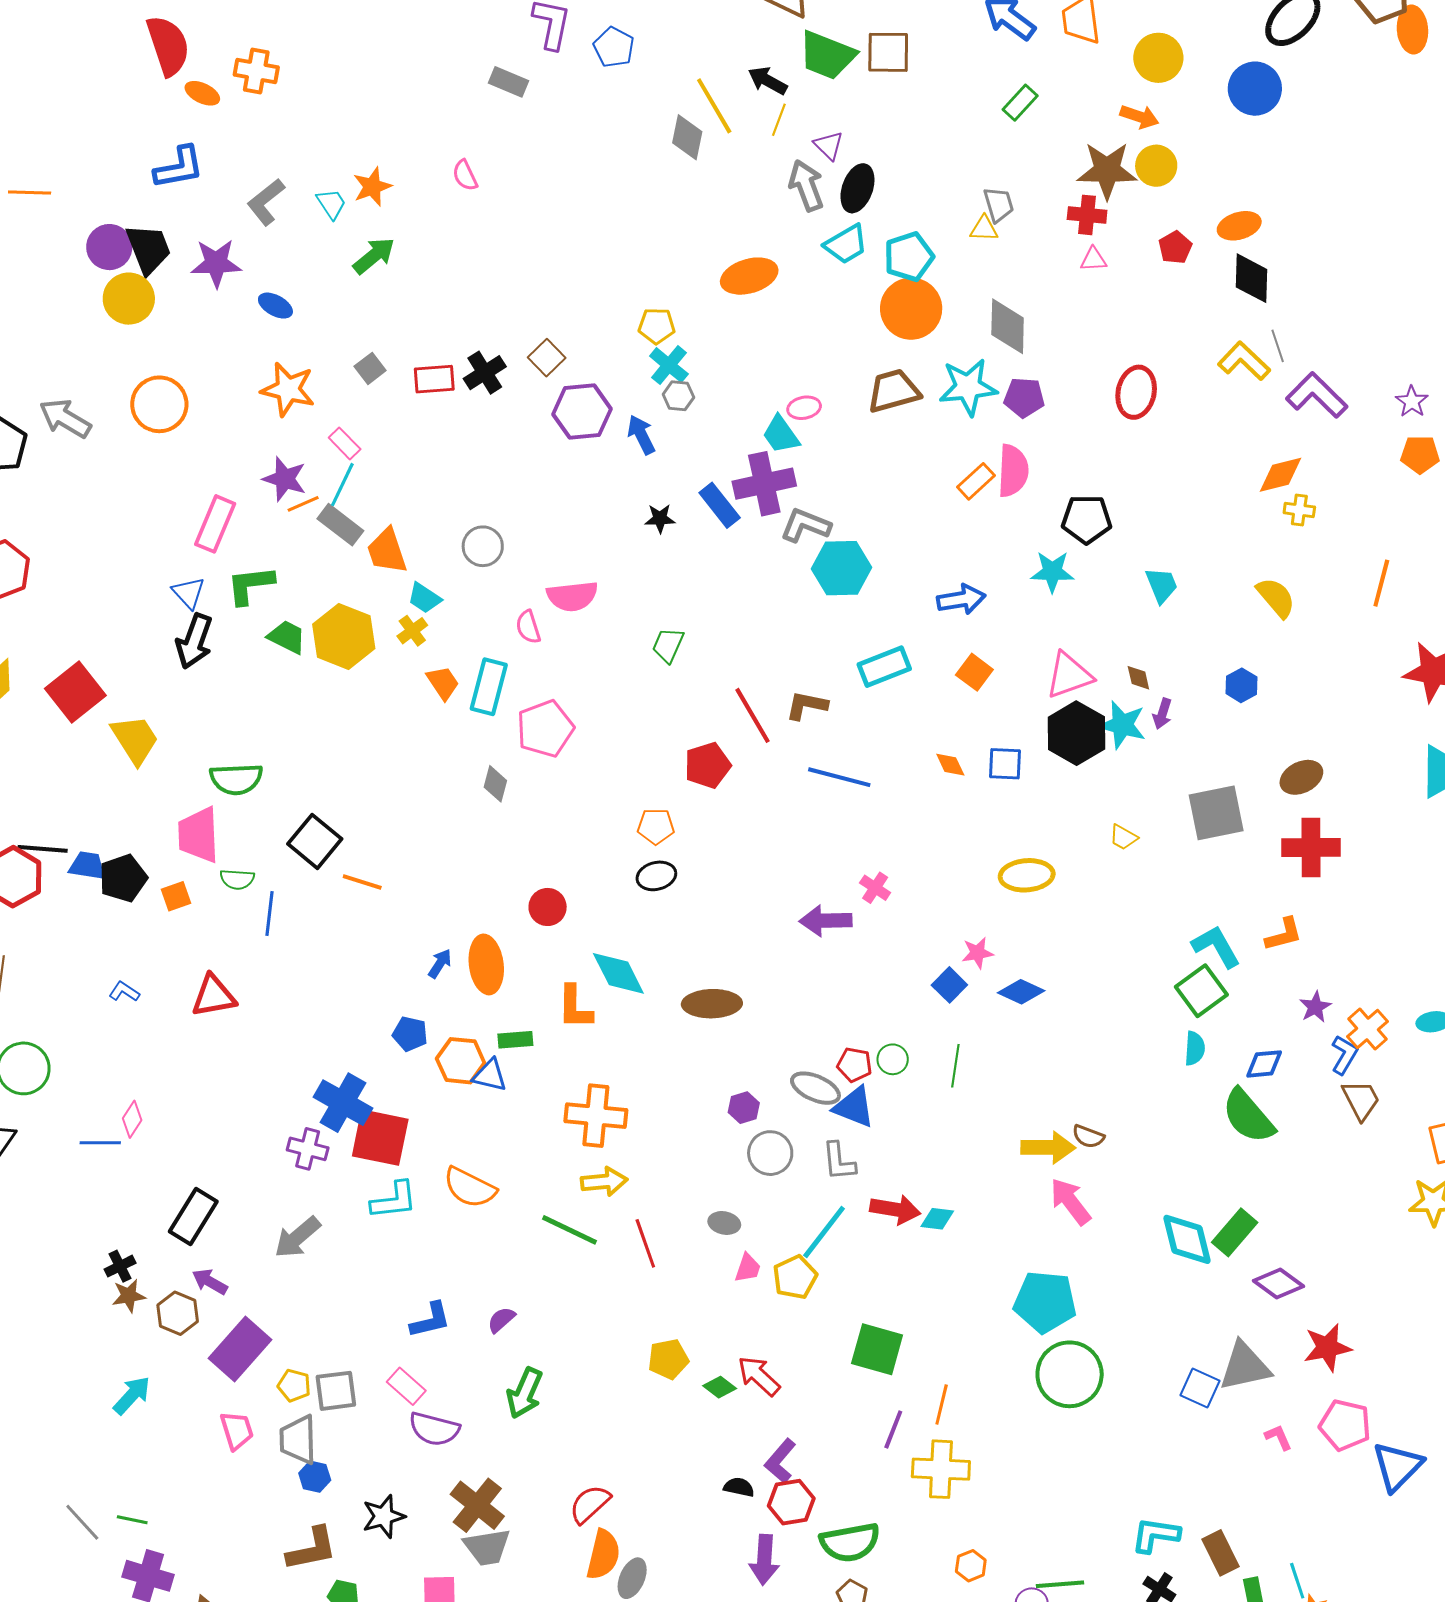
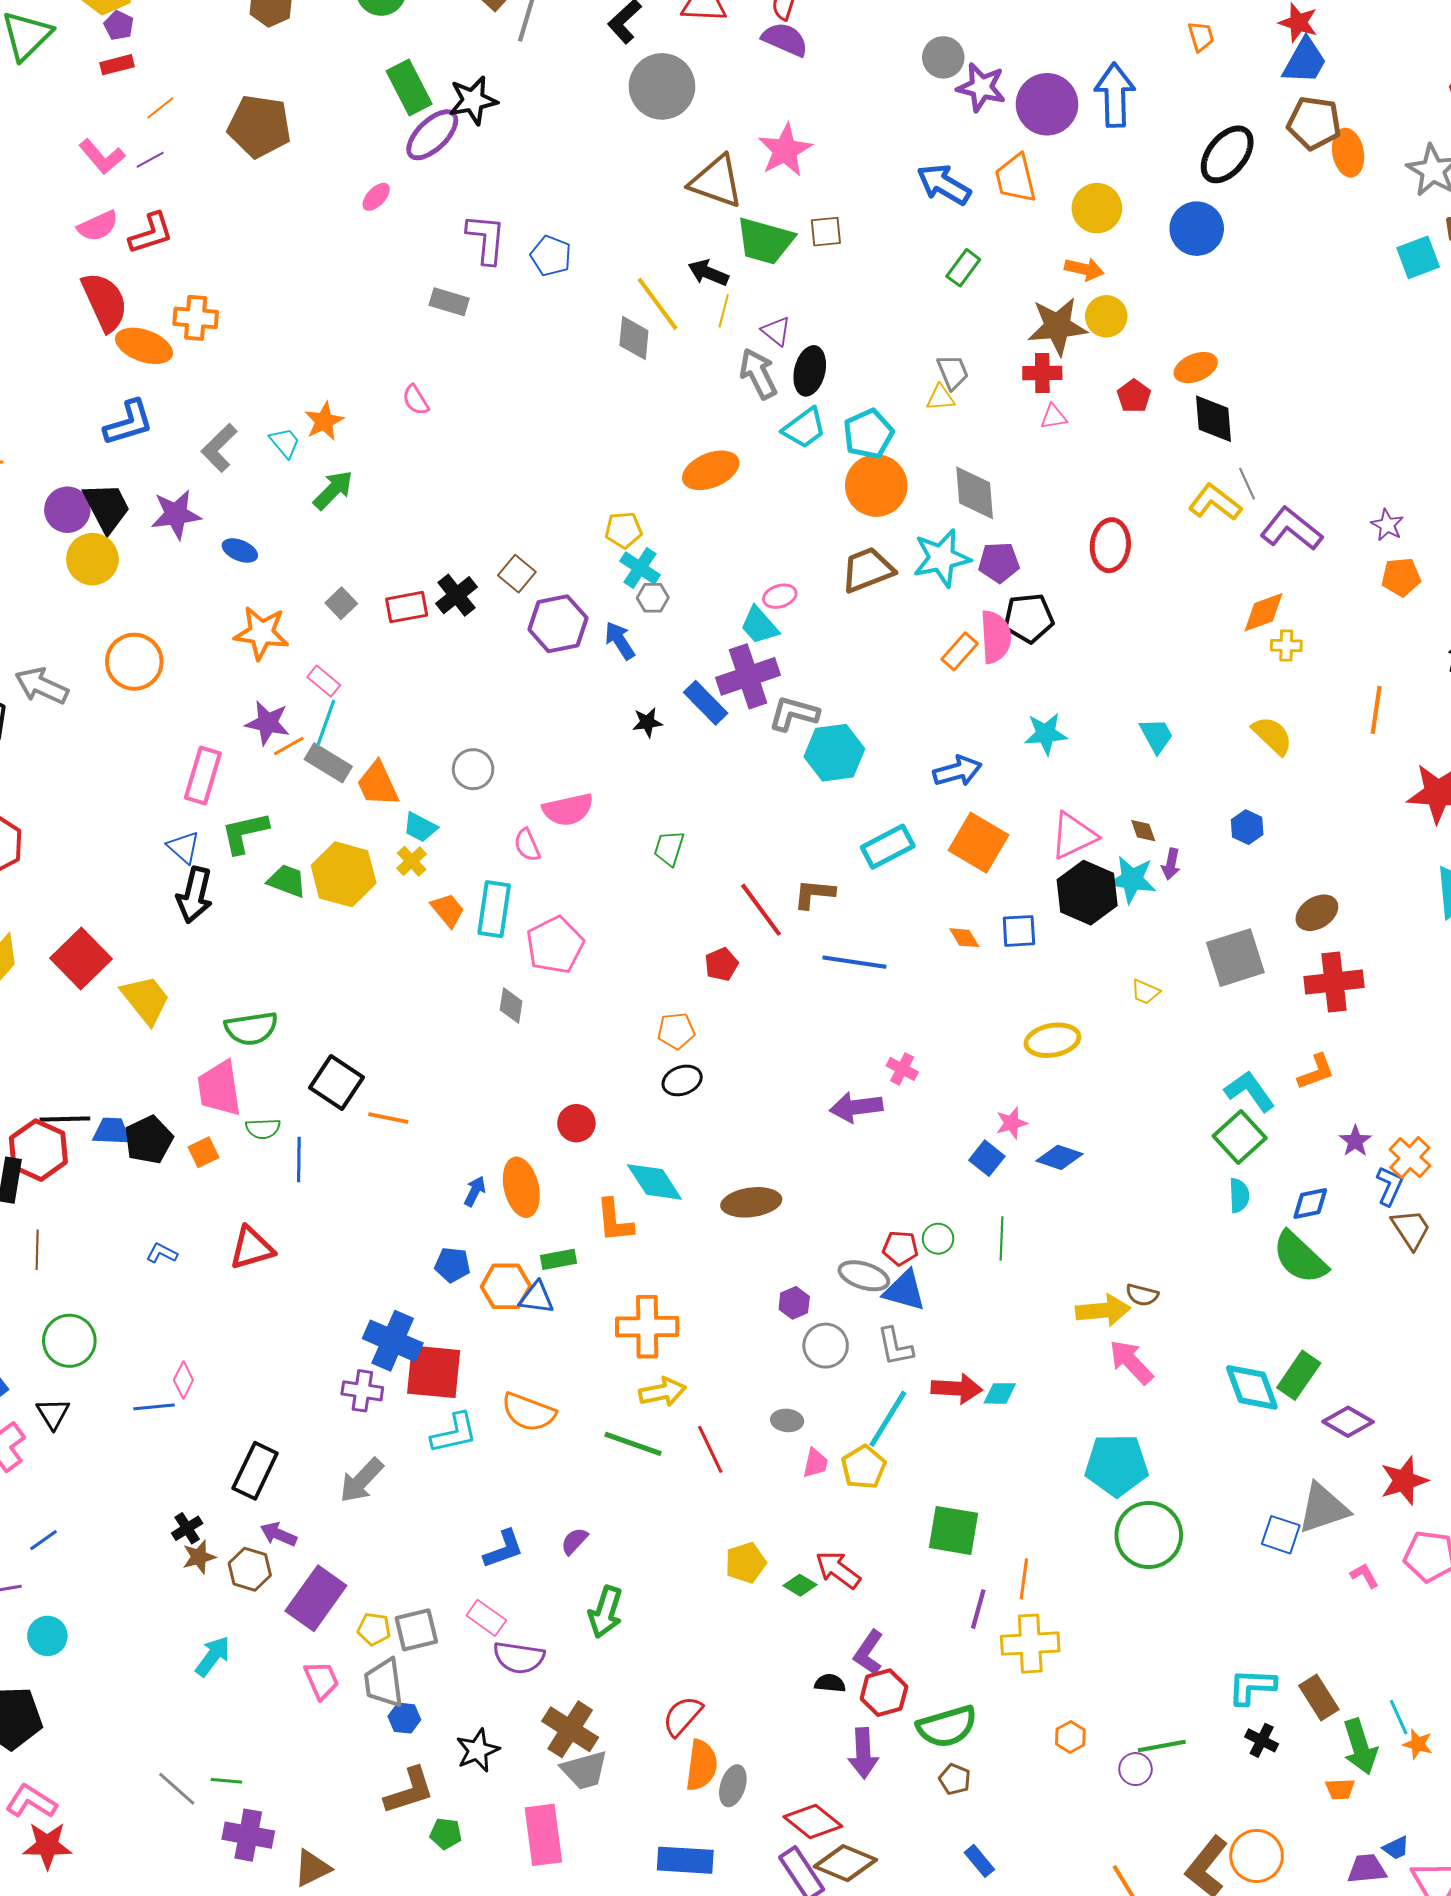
brown square: (888, 52) -> (826, 232), size x0.7
orange ellipse: (202, 93) -> (144, 346), size x1.6
black pentagon: (1087, 519) -> (1029, 618), moved
orange square: (974, 672) -> (979, 843), size x1.6
red pentagon: (708, 765) -> (721, 964), size x0.7

